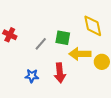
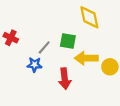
yellow diamond: (93, 26) -> (89, 17), moved
blue star: (32, 76) -> (34, 65), moved

